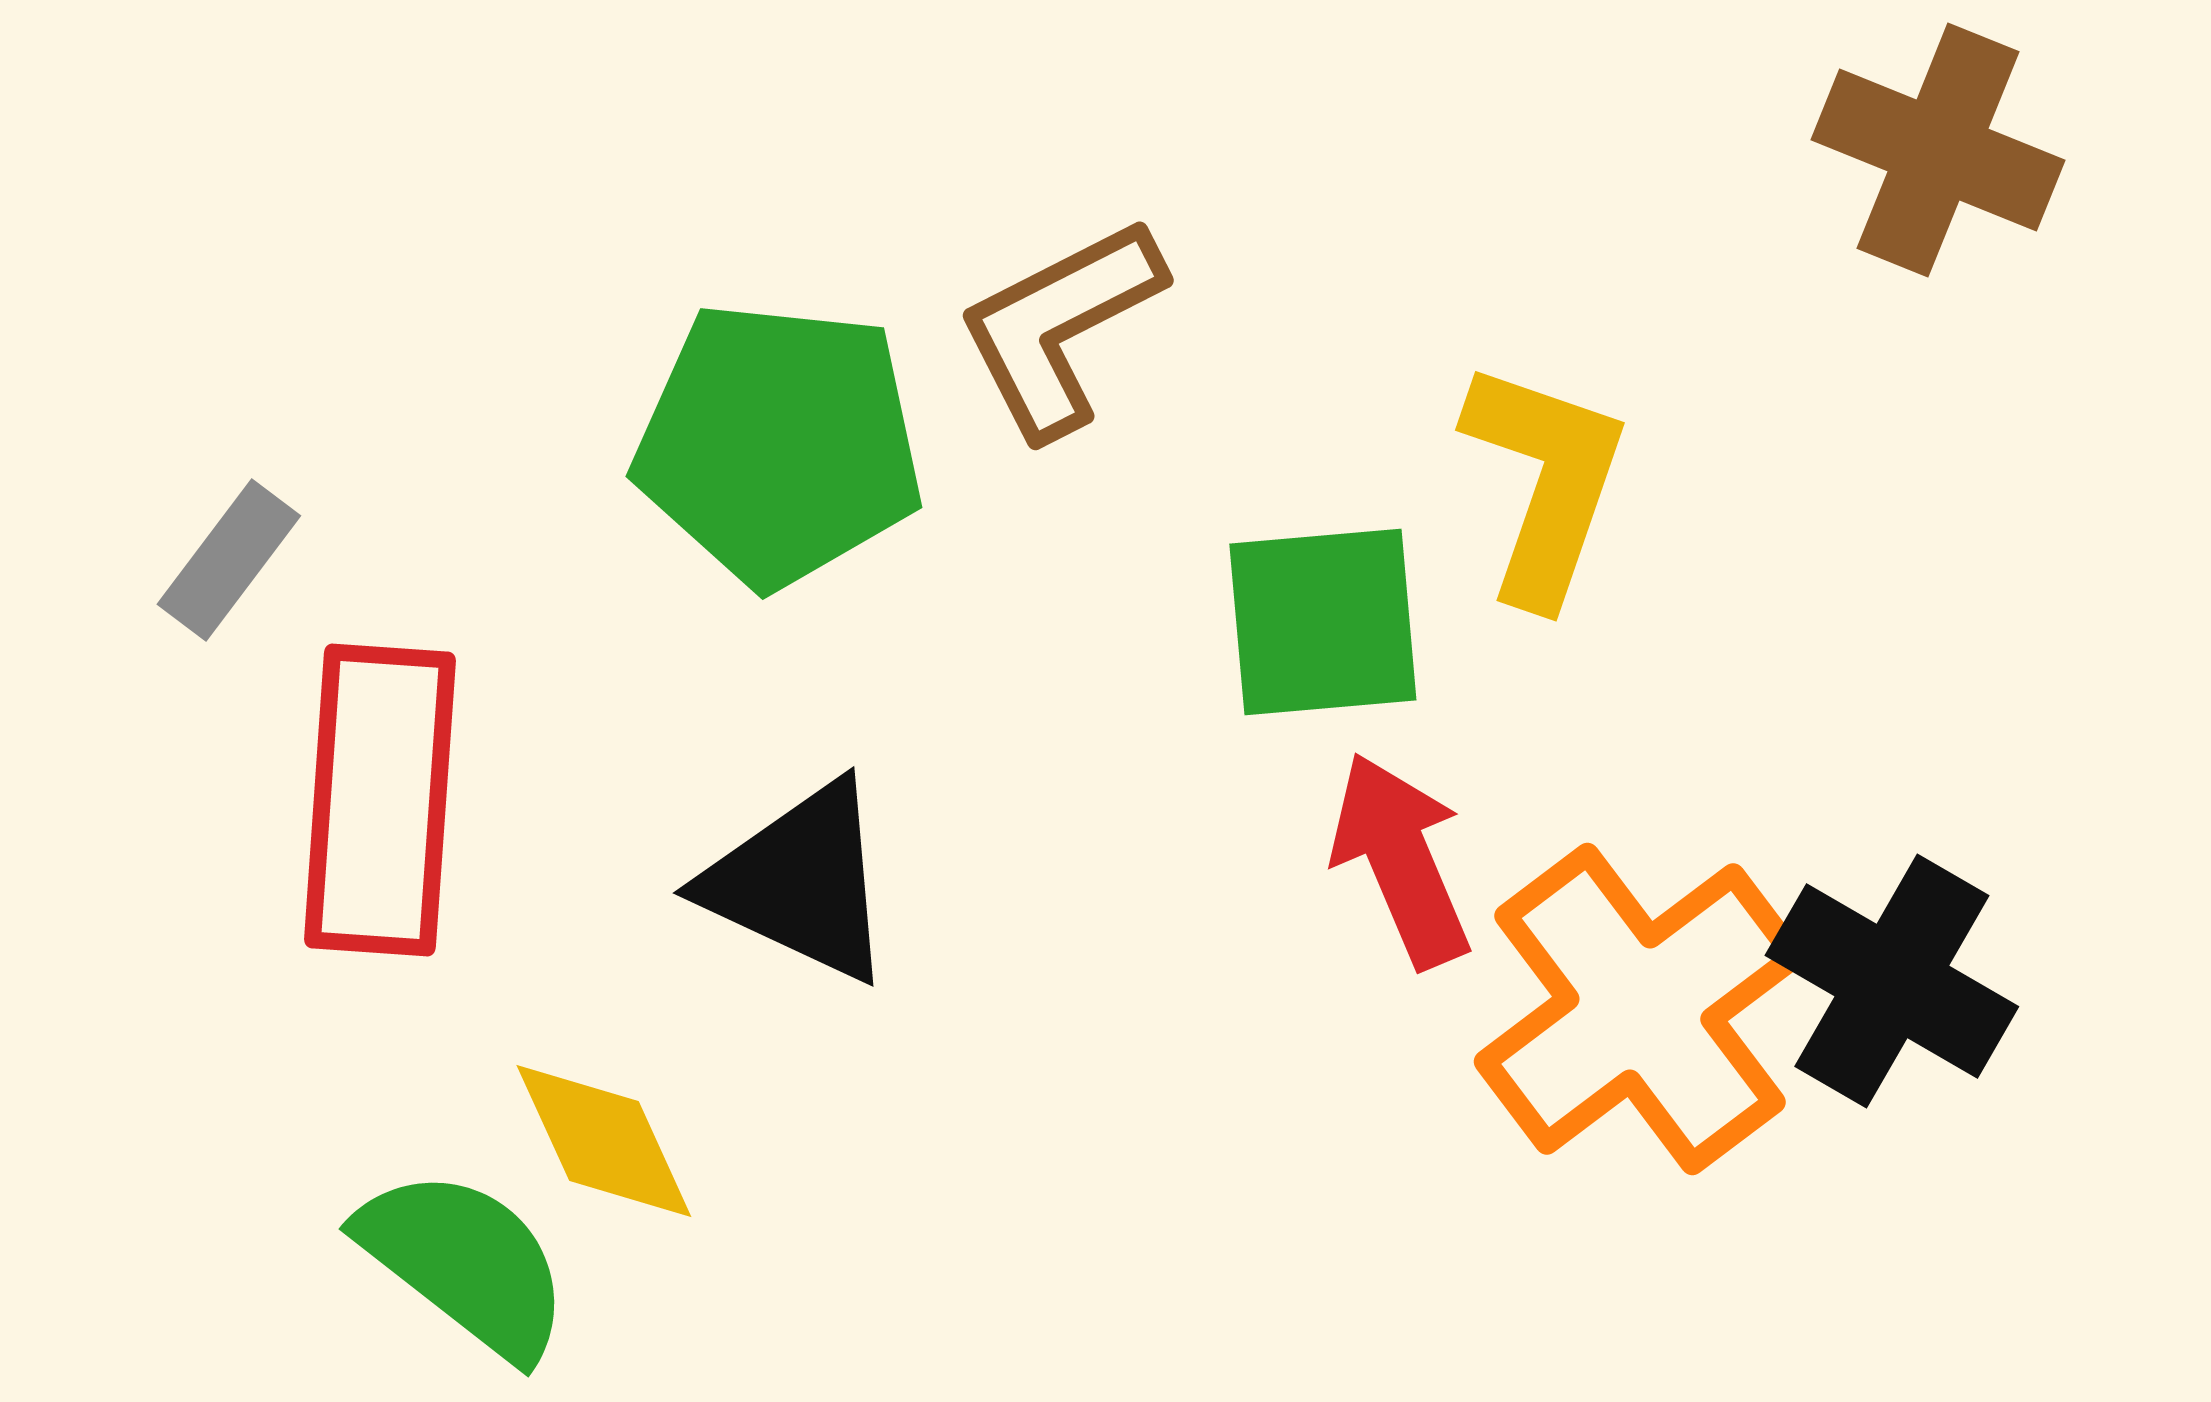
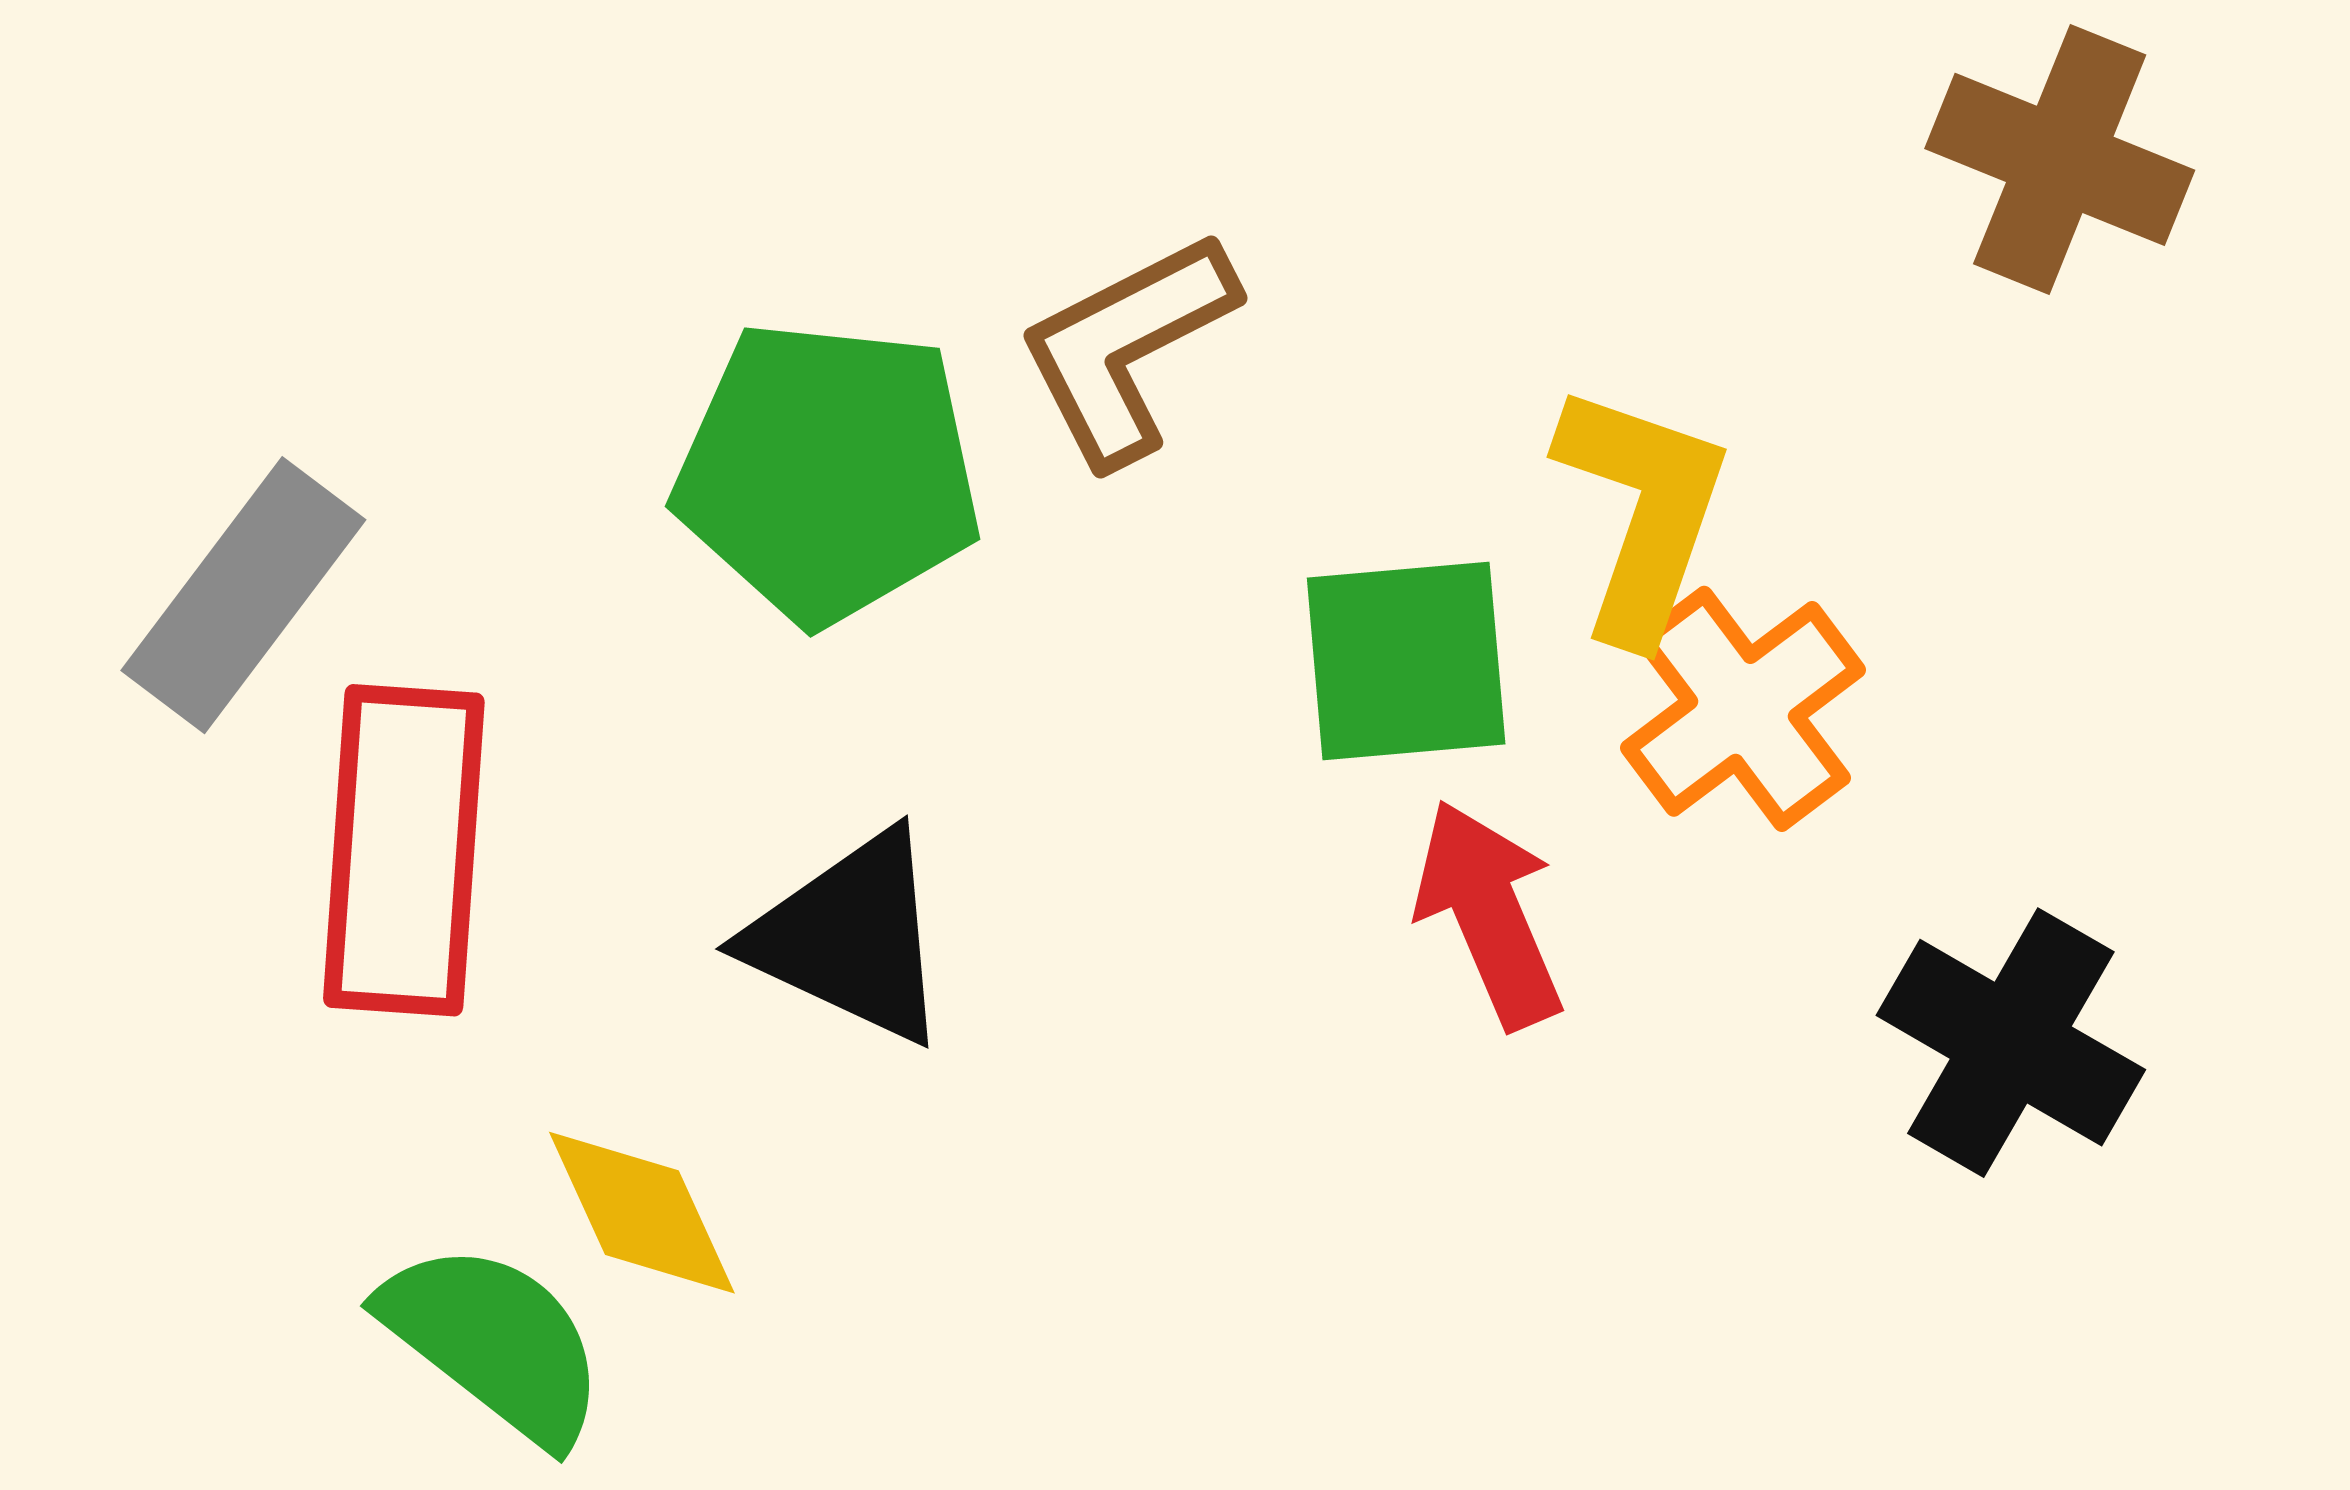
gray rectangle: (229, 560) -> (243, 595), size x1.6
orange cross: (1640, 1009) -> (1743, 709), moved, size x0.7

